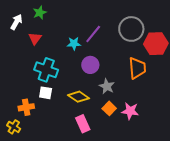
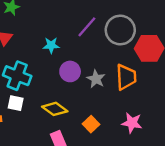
purple line: (93, 34) -> (87, 27), moved
gray star: (107, 86) -> (96, 79), moved
pink star: (130, 111) -> (132, 123), moved

